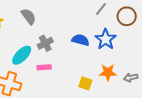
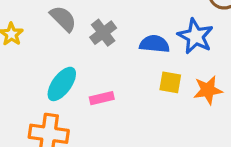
gray cross: (45, 43) -> (103, 33), moved
yellow square: (85, 83) -> (170, 82), moved

